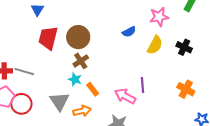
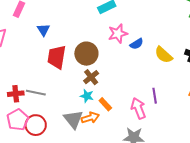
pink star: (159, 17) -> (118, 34), moved
yellow semicircle: (155, 45) -> (164, 55), turned 108
pink arrow: (125, 96) -> (138, 108), turned 45
orange arrow: (82, 111) -> (90, 118), moved

